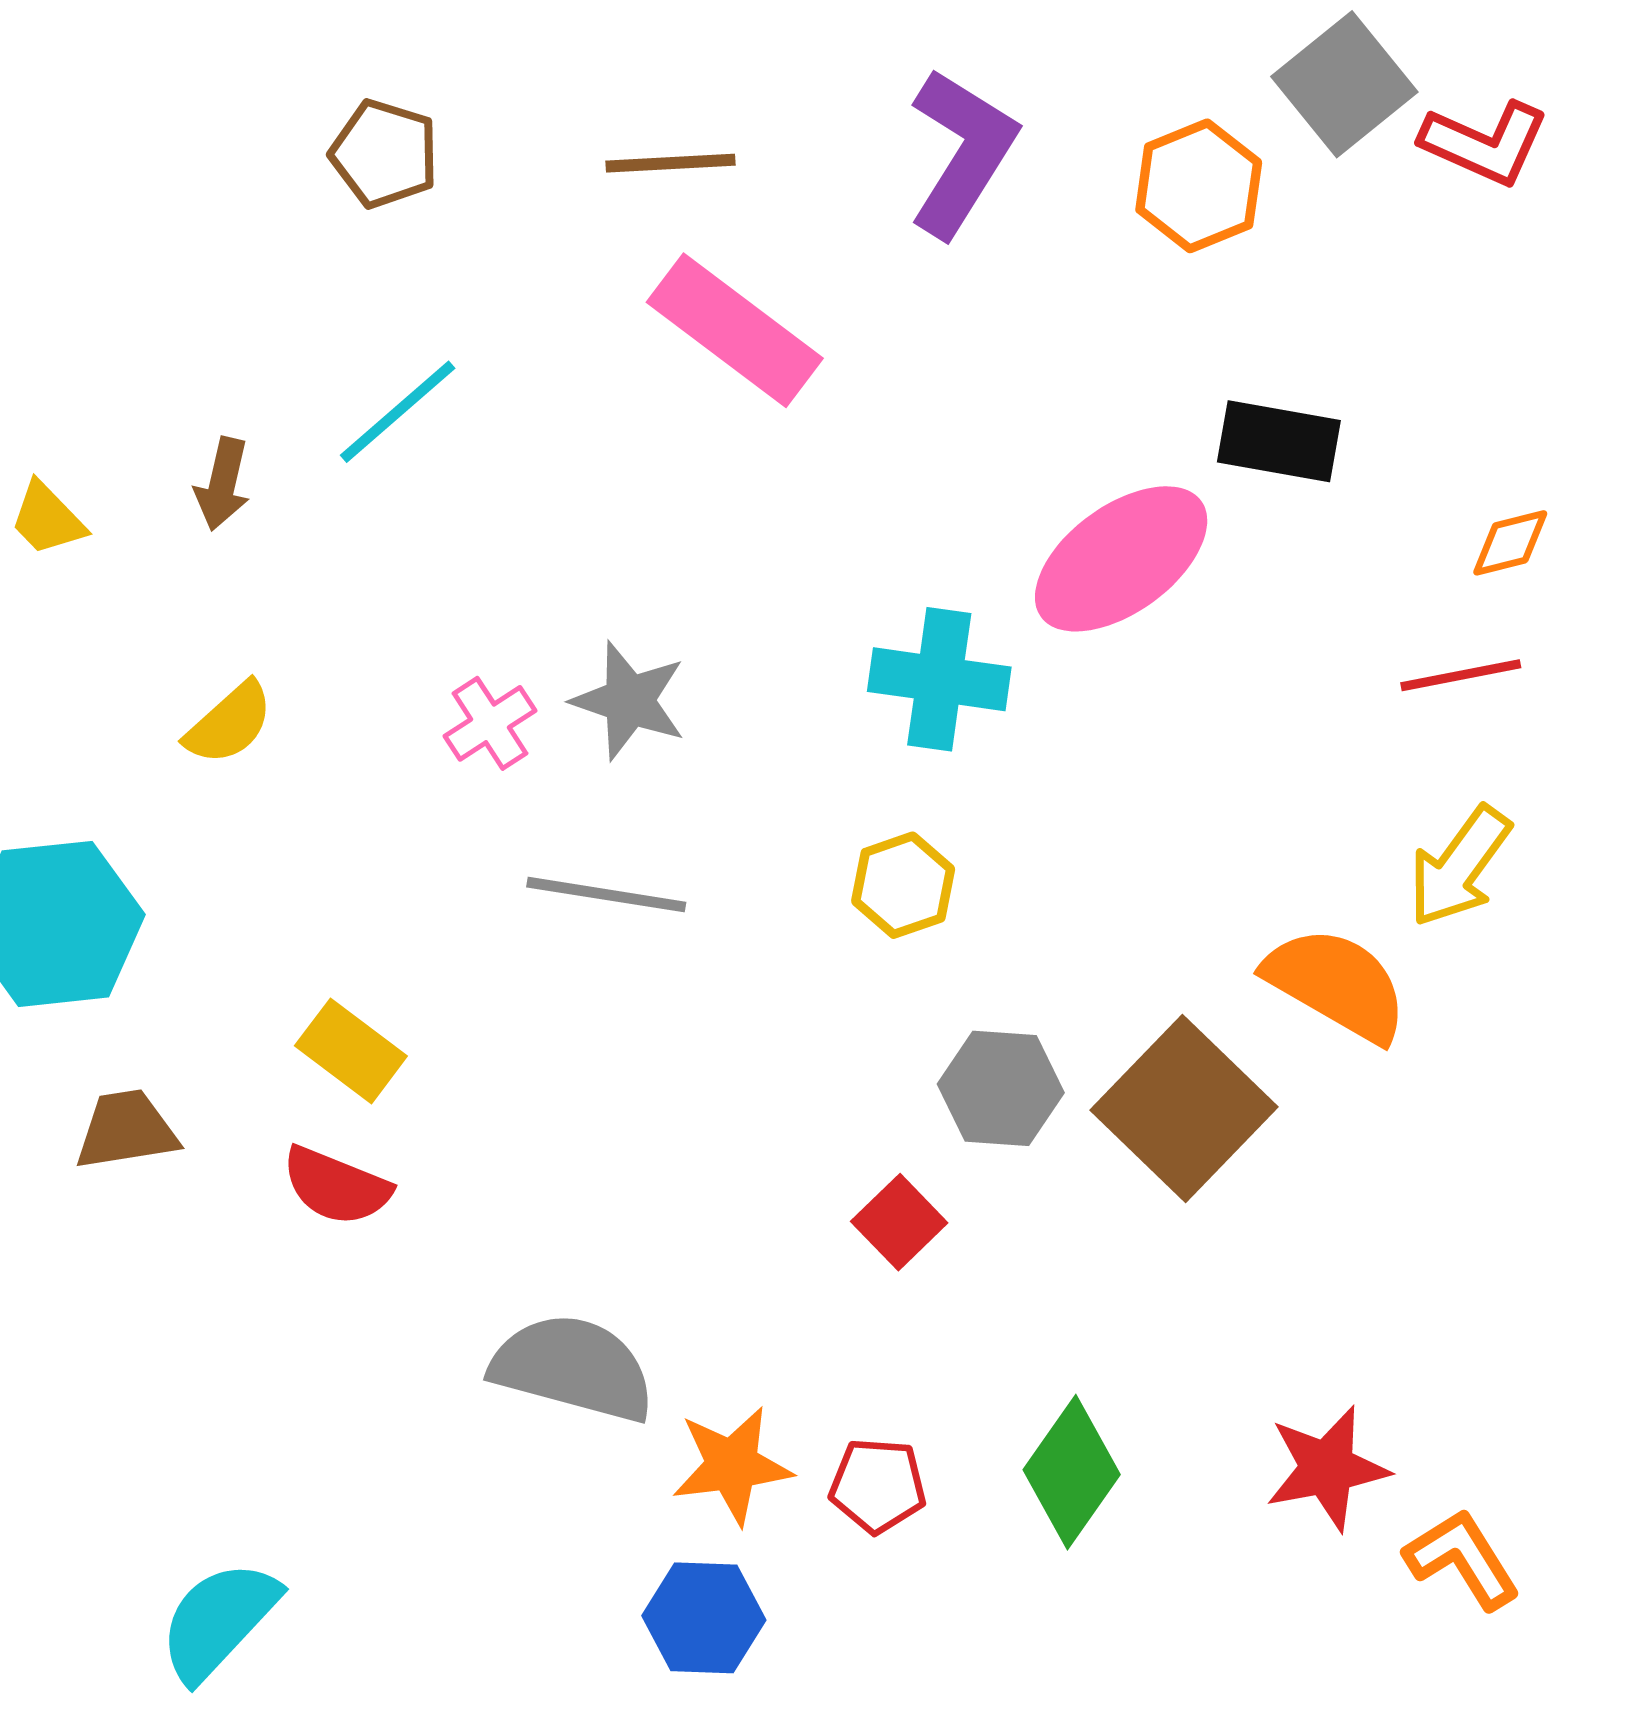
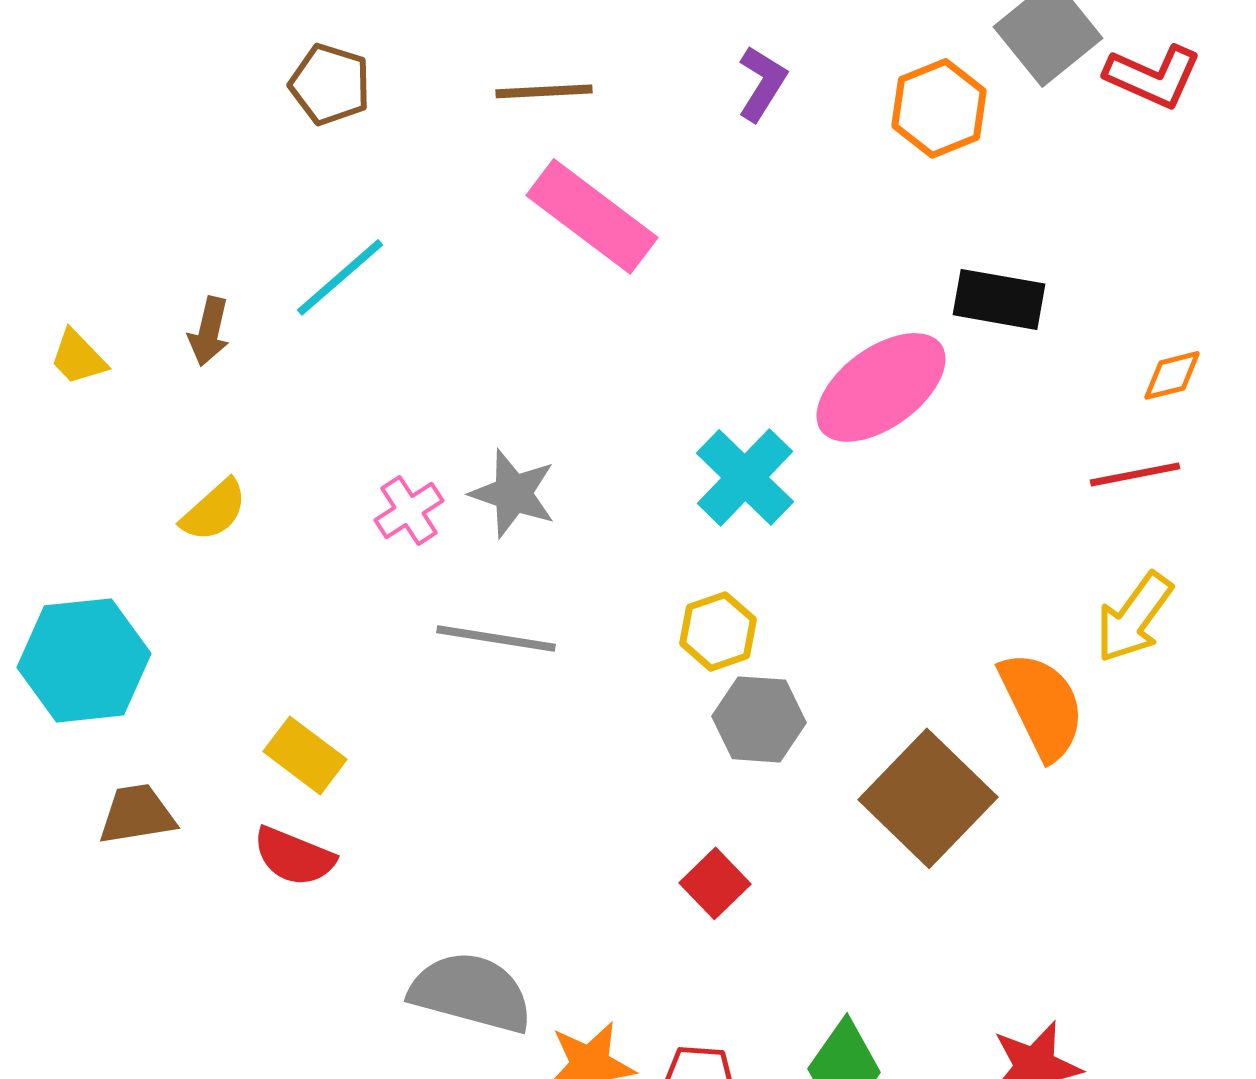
purple L-shape: (962, 152) -> (762, 83), size x0.6
cyan cross: (939, 679) -> (745, 477), turned 36
orange semicircle: (1336, 984) -> (1042, 705), turned 34
gray hexagon: (1001, 1088) -> (759, 719), moved

